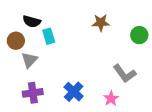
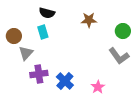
black semicircle: (32, 21) -> (47, 13), moved
gray L-shape: (125, 74) -> (119, 56), moved
purple cross: (33, 93) -> (39, 74), moved

